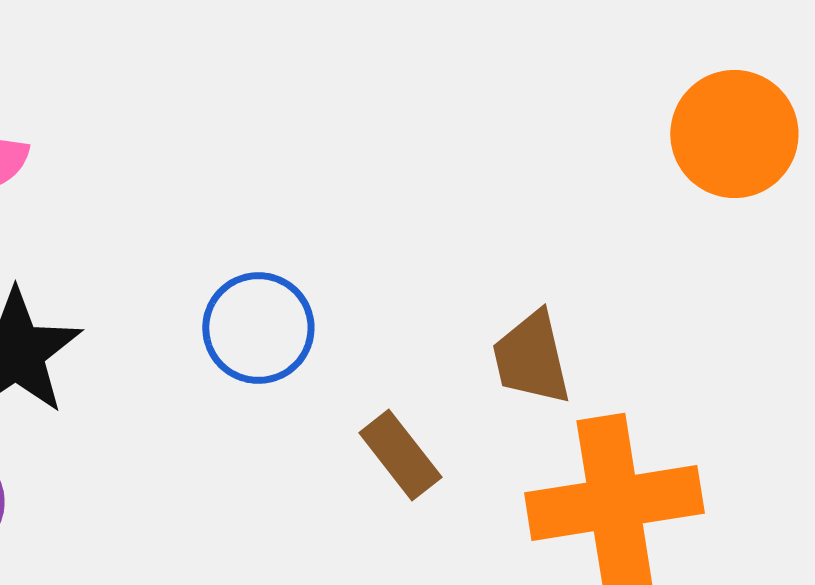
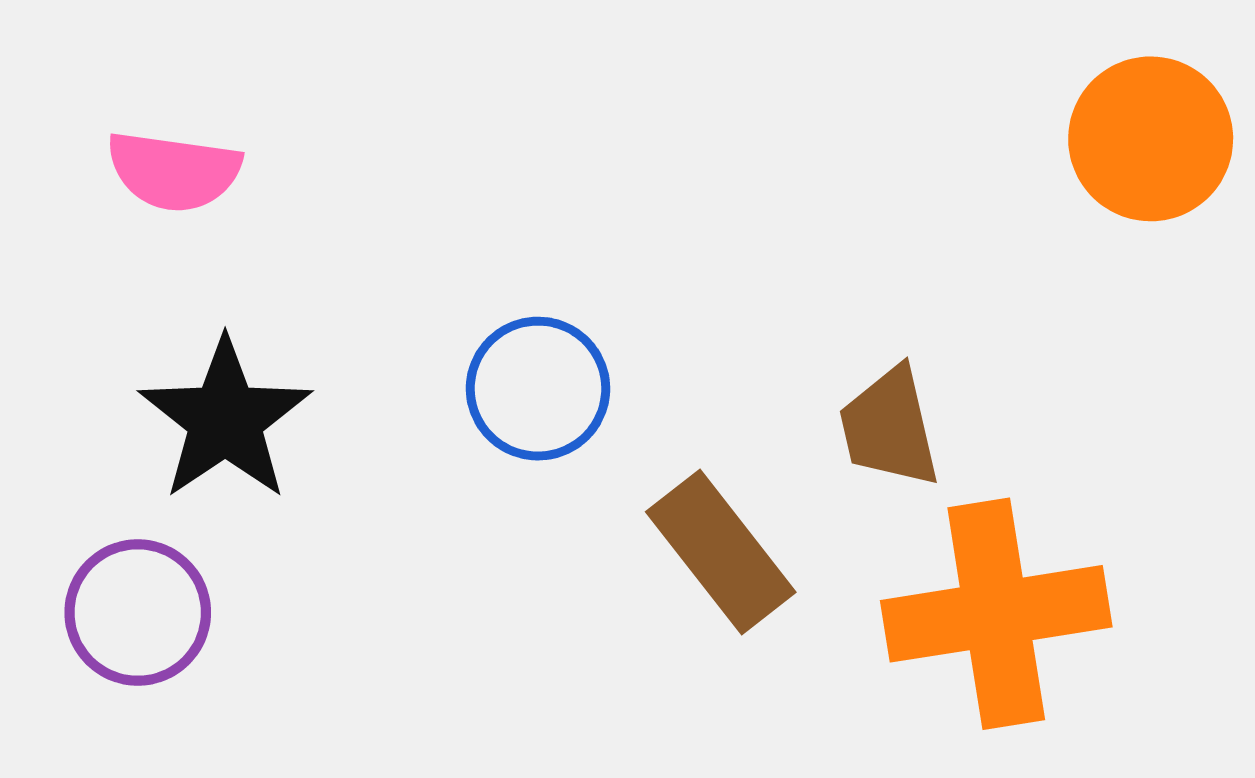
brown rectangle: (400, 455) -> (721, 552), size x1.4

